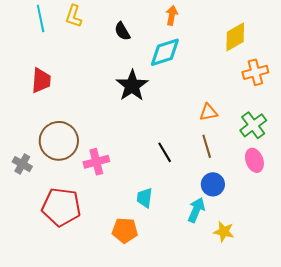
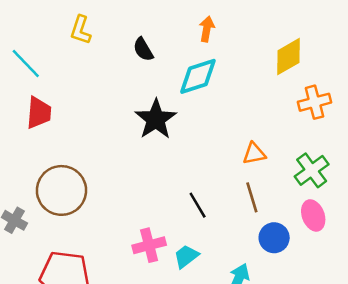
cyan line: (41, 18) -> (26, 63), moved, turned -32
pink cross: (96, 162) -> (149, 245), moved
blue circle: (213, 184) -> (274, 238), moved
cyan trapezoid: (145, 198) -> (186, 256), moved, turned 45

